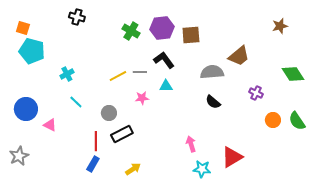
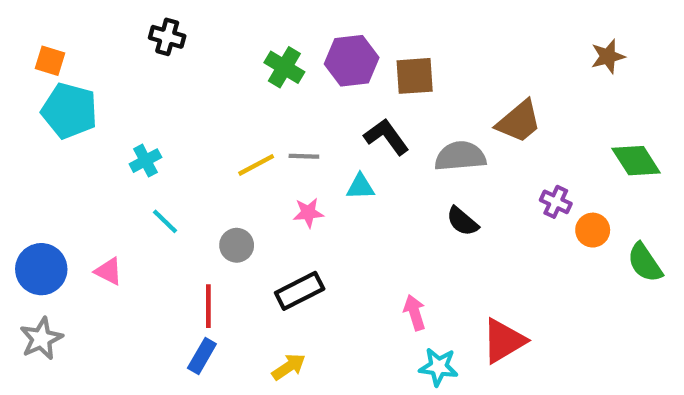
black L-shape: (164, 60) -> (386, 137), moved
blue circle: (26, 109) -> (41, 269), moved
orange circle: (273, 120) -> (593, 230), moved
black rectangle: (122, 134) -> (300, 291), moved

